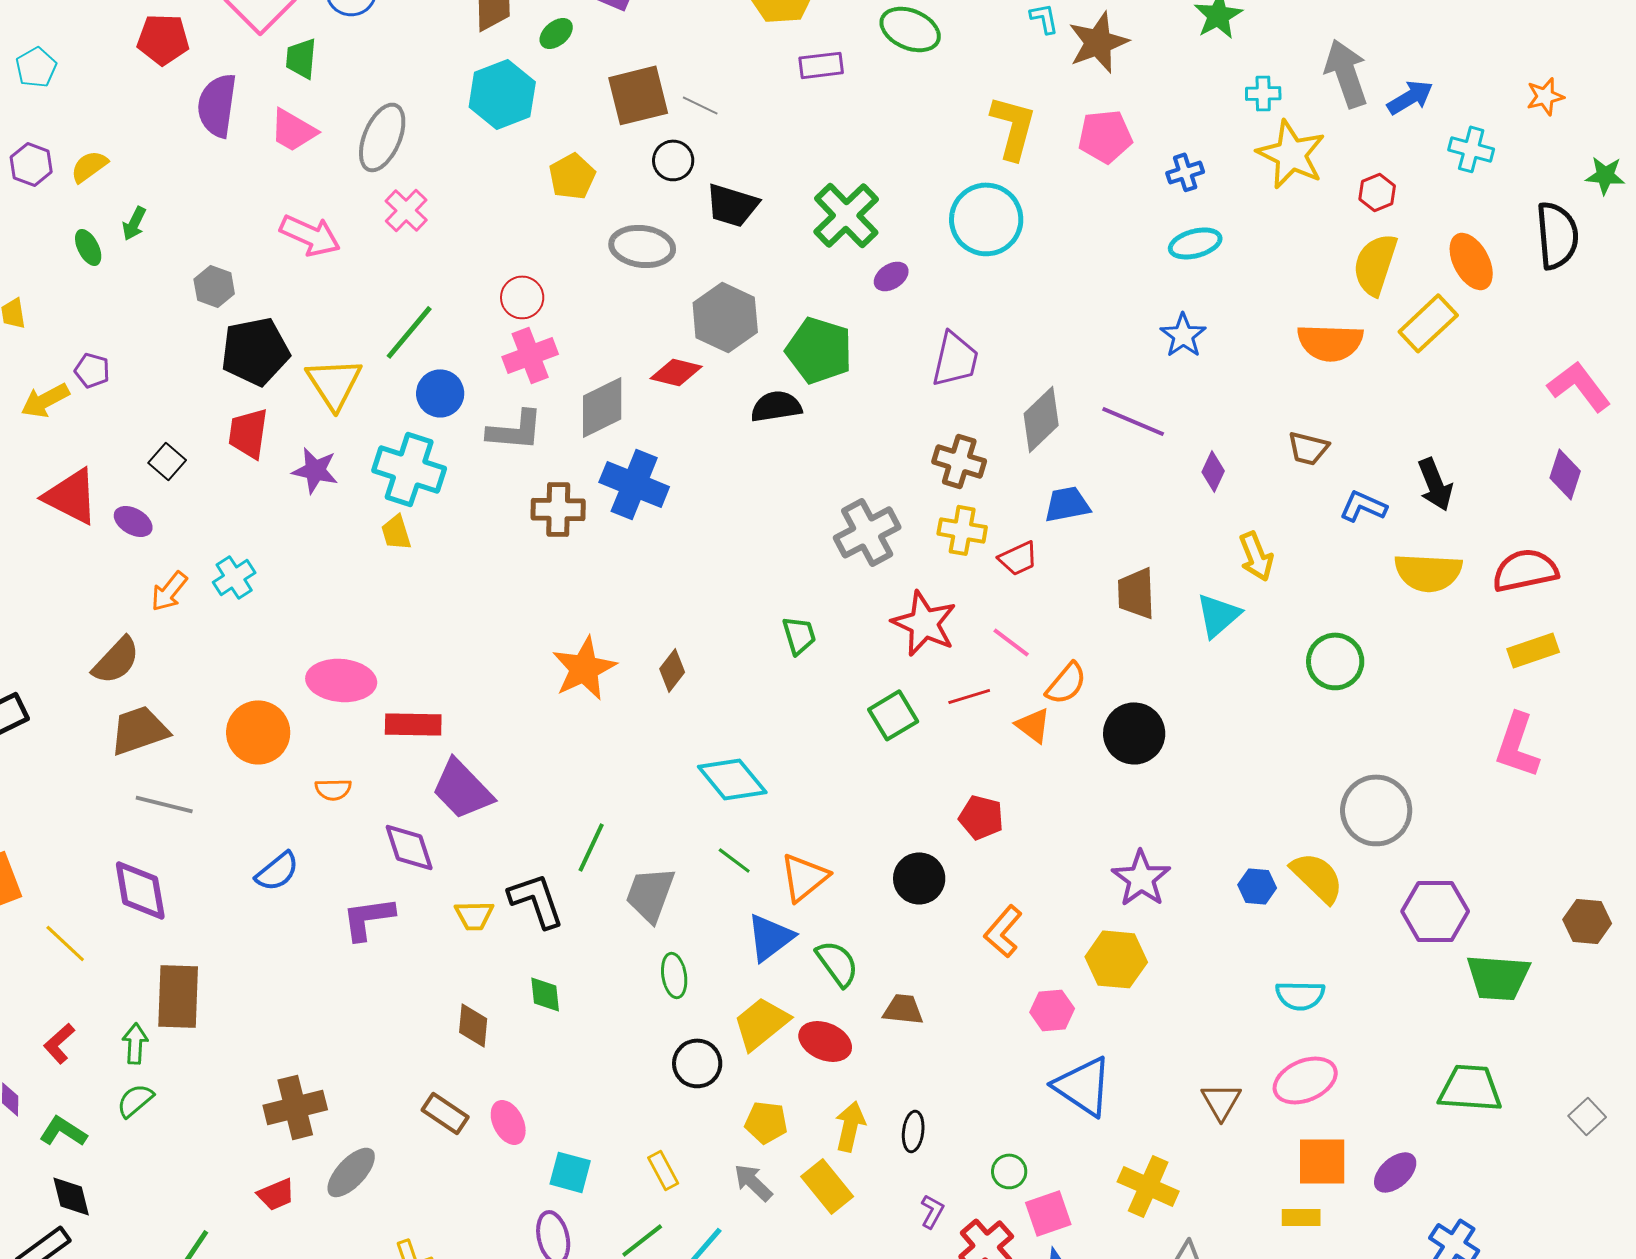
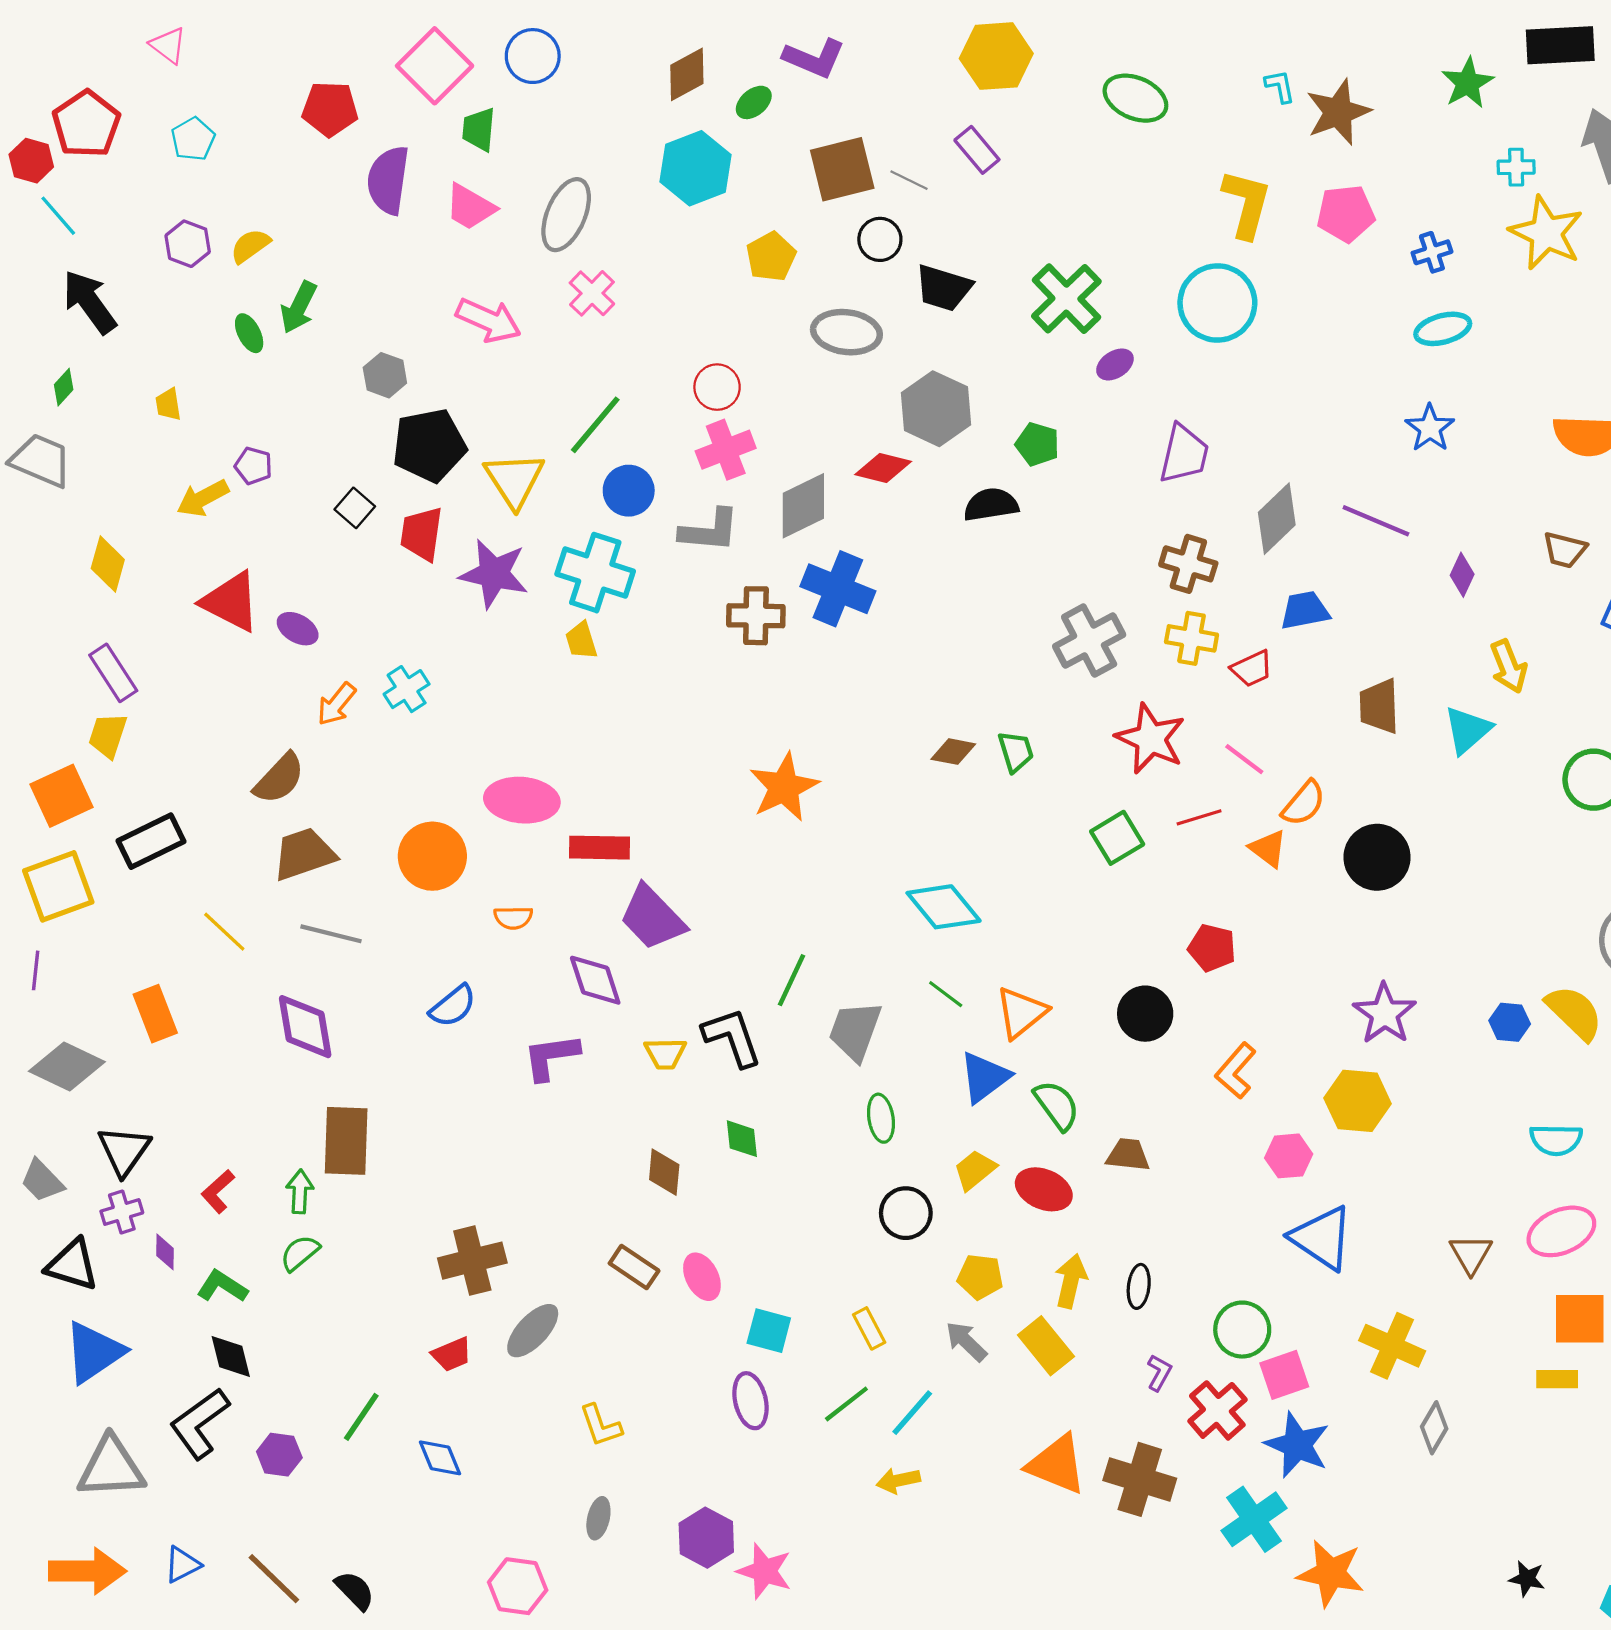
purple rectangle: (821, 65) -> (977, 150), moved, turned 57
green arrow: (134, 223) -> (299, 307), size x1.4
green pentagon: (819, 350) -> (1037, 444), size x0.6
black square: (167, 461) -> (355, 508), moved
purple star: (315, 470) -> (494, 574), size x1.4
brown diamond: (672, 670) -> (953, 752), moved, turned 63
yellow line: (65, 943) -> (224, 932), moved
yellow trapezoid: (761, 1023) -> (975, 1170), size x0.7
green circle: (1009, 1171) -> (1242, 1330), size x1.5

